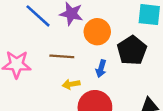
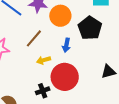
brown line: (62, 56) -> (34, 38), turned -48

